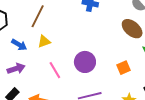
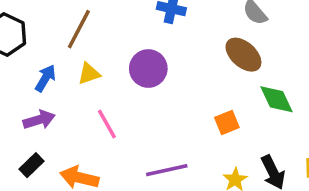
blue arrow: (19, 45) -> (45, 78), turned -91
purple circle: (85, 62) -> (148, 69), moved

